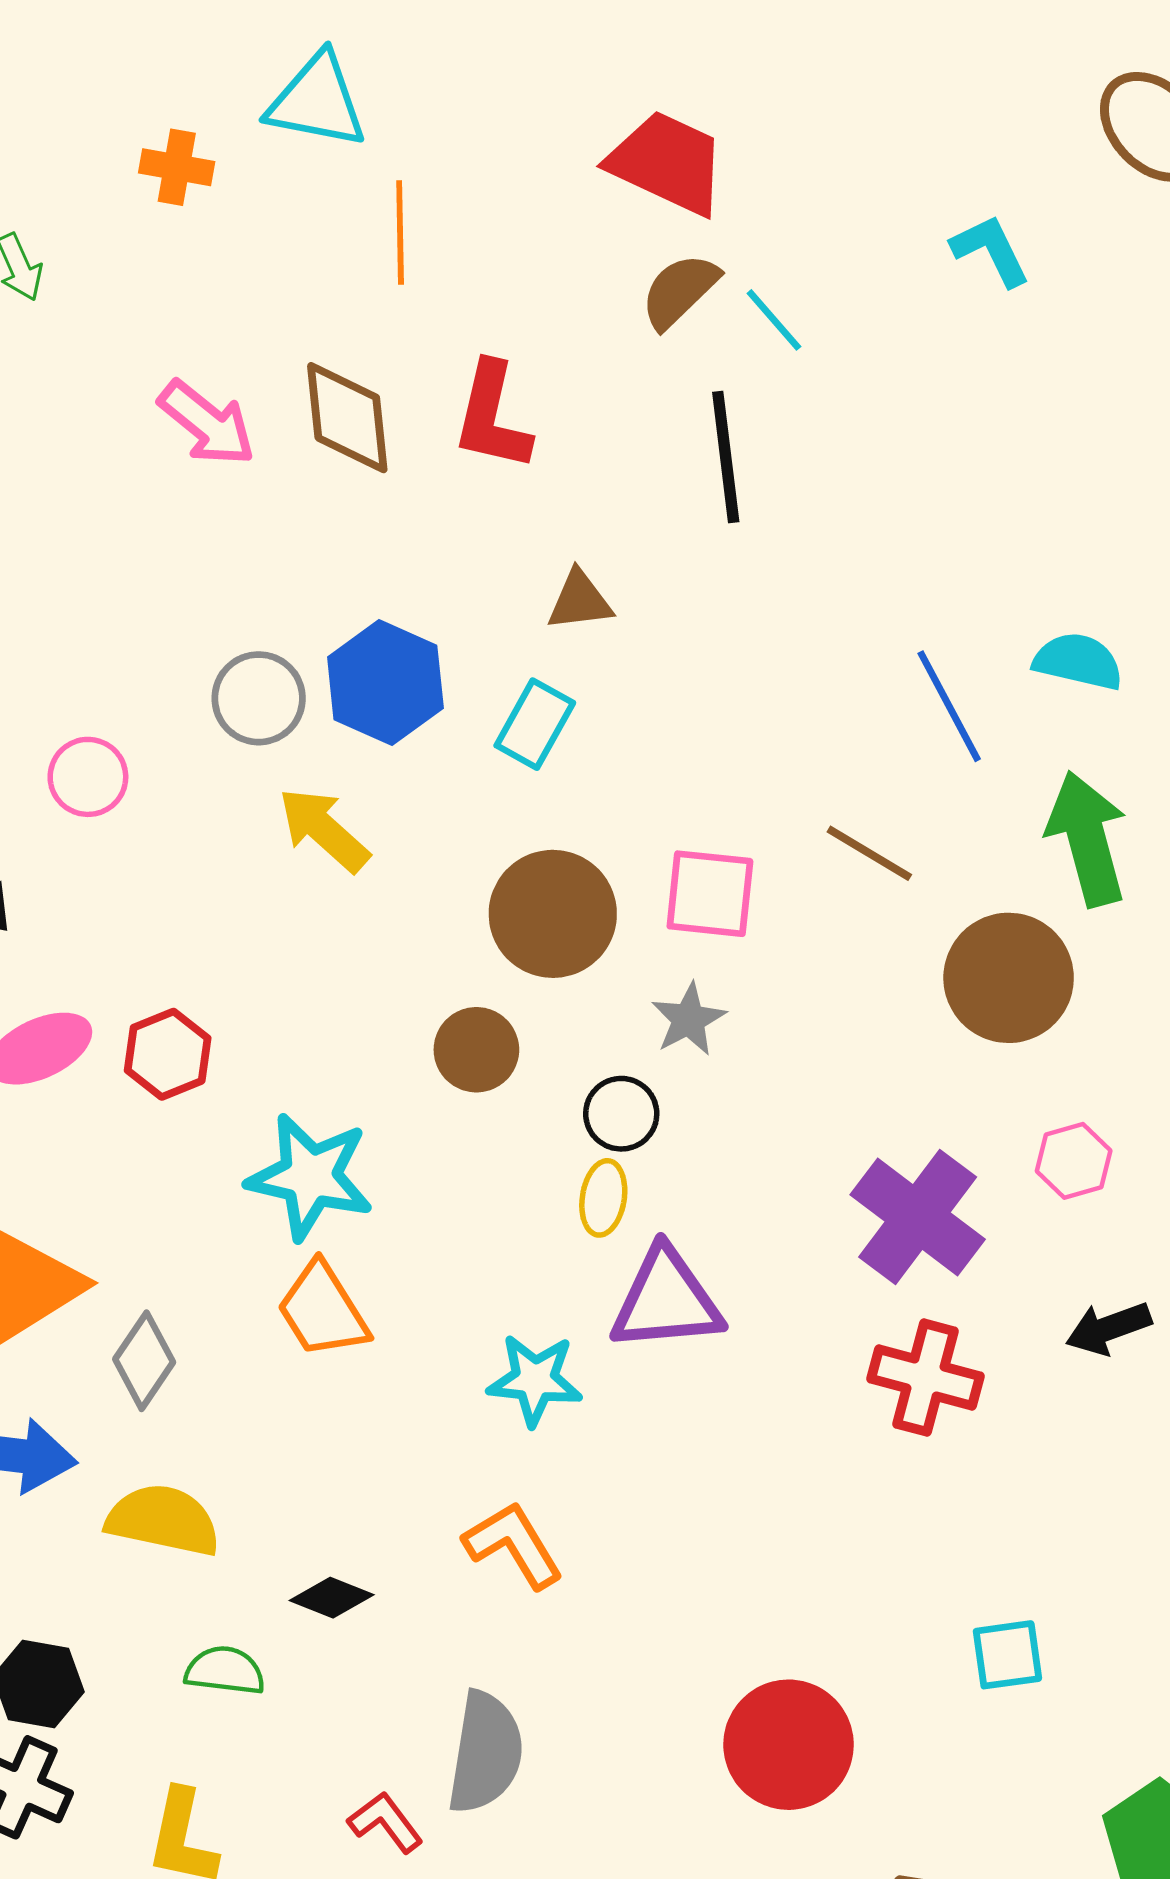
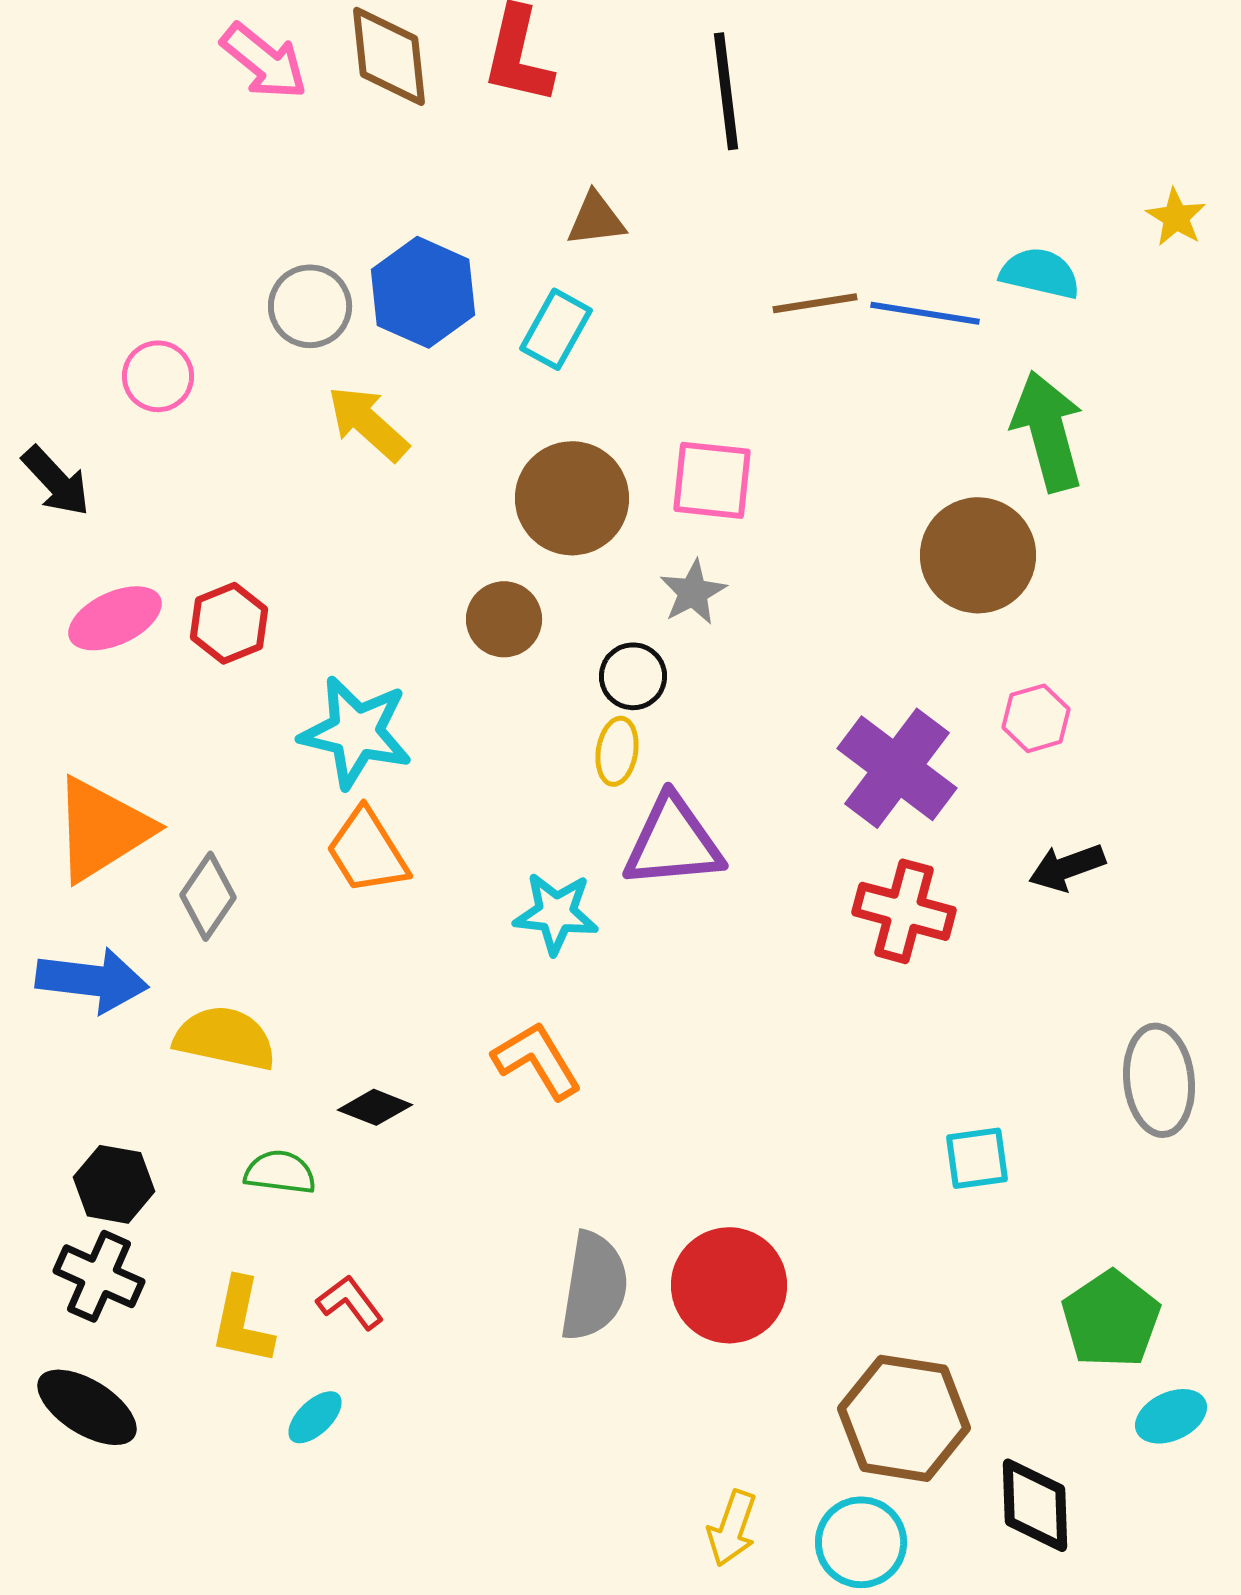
blue line: (949, 706) -> (925, 313), turned -53
brown line: (869, 853) -> (815, 303), moved, turned -40
red circle: (789, 1745) -> (729, 1285), moved
gray semicircle: (485, 1753) -> (594, 1286), moved
red L-shape: (385, 1822) -> (350, 1302), moved

